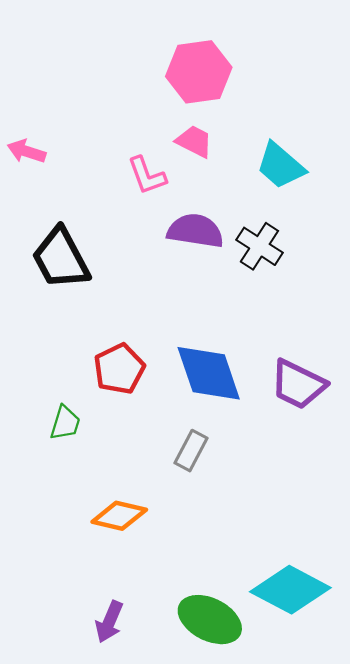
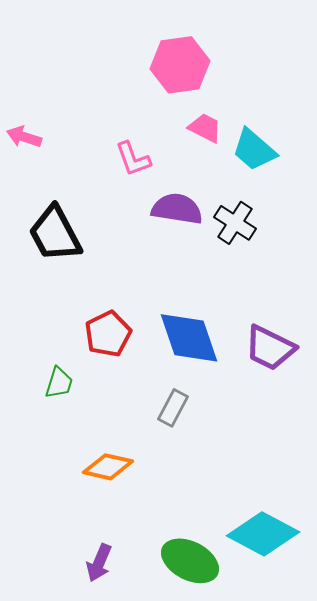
pink trapezoid: (194, 141) -> (205, 128), moved

